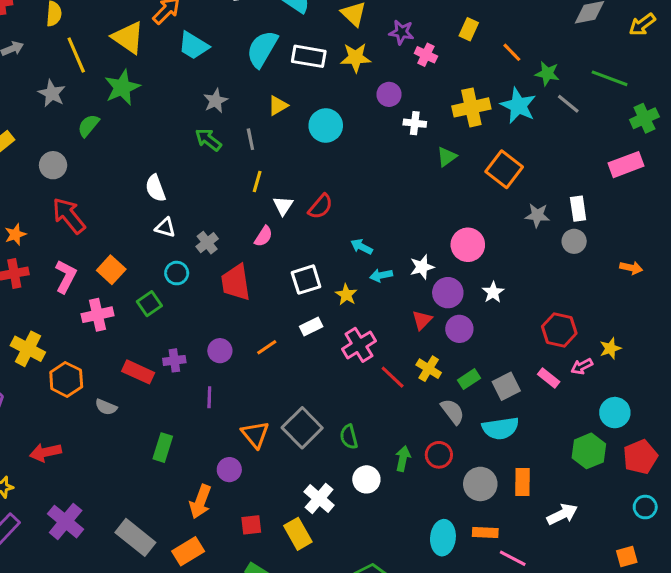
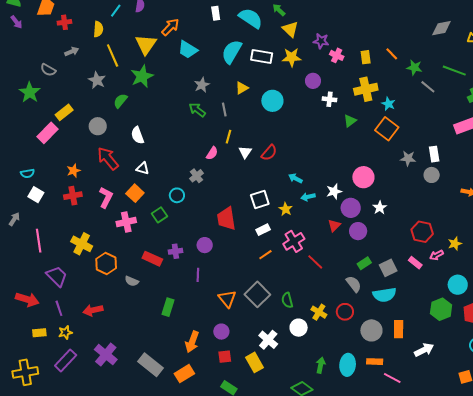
yellow rectangle: (469, 29) -> (366, 57), moved, turned -32
yellow triangle: (128, 38) -> (146, 44), turned 30
cyan star: (518, 106) -> (388, 104), moved, size x0.6
white semicircle: (155, 188) -> (138, 135), moved
white triangle: (165, 227) -> (143, 168), moved
pink semicircle: (263, 236) -> (212, 153), moved
red trapezoid: (236, 282) -> (226, 219), moved
orange line: (267, 347) -> (265, 255), moved
yellow cross: (429, 369) -> (319, 312), moved
green arrow: (403, 459) -> (321, 365), moved
purple circle: (229, 470) -> (221, 332), moved

